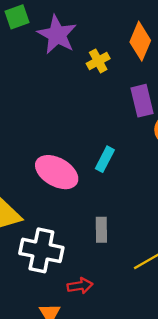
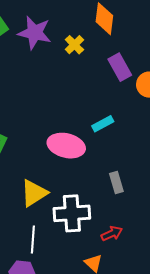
cyan rectangle: (105, 159) -> (103, 124), turned 50

